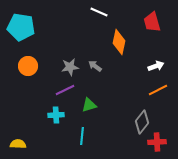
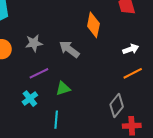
gray arrow: (95, 66) -> (69, 49), size x1.5
gray star: (70, 67) -> (34, 43), moved
cyan cross: (56, 115) -> (30, 99), turned -35

